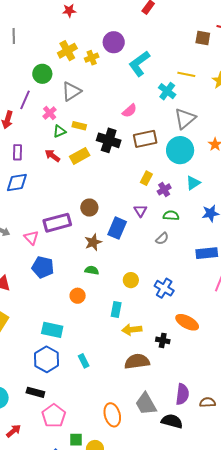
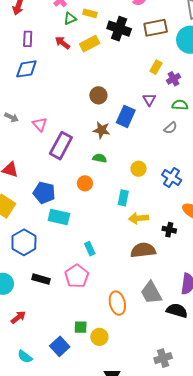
purple rectangle: (57, 223) -> (61, 146), moved, turned -48
brown star: (93, 242) -> (102, 130), turned 30
blue pentagon: (43, 267) -> (44, 193), moved
blue hexagon: (47, 359) -> (24, 242), moved
pink pentagon: (54, 416) -> (77, 276), moved

